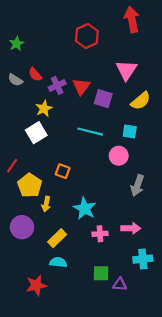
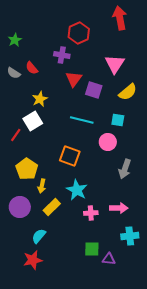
purple cross: (57, 85) -> (62, 55), moved, turned 35
red line: (12, 166) -> (16, 135), moved
orange square: (63, 171) -> (70, 156), moved, size x1.5
yellow rectangle: (57, 238) -> (52, 207), moved
cyan semicircle: (58, 262) -> (39, 236), moved, turned -56

